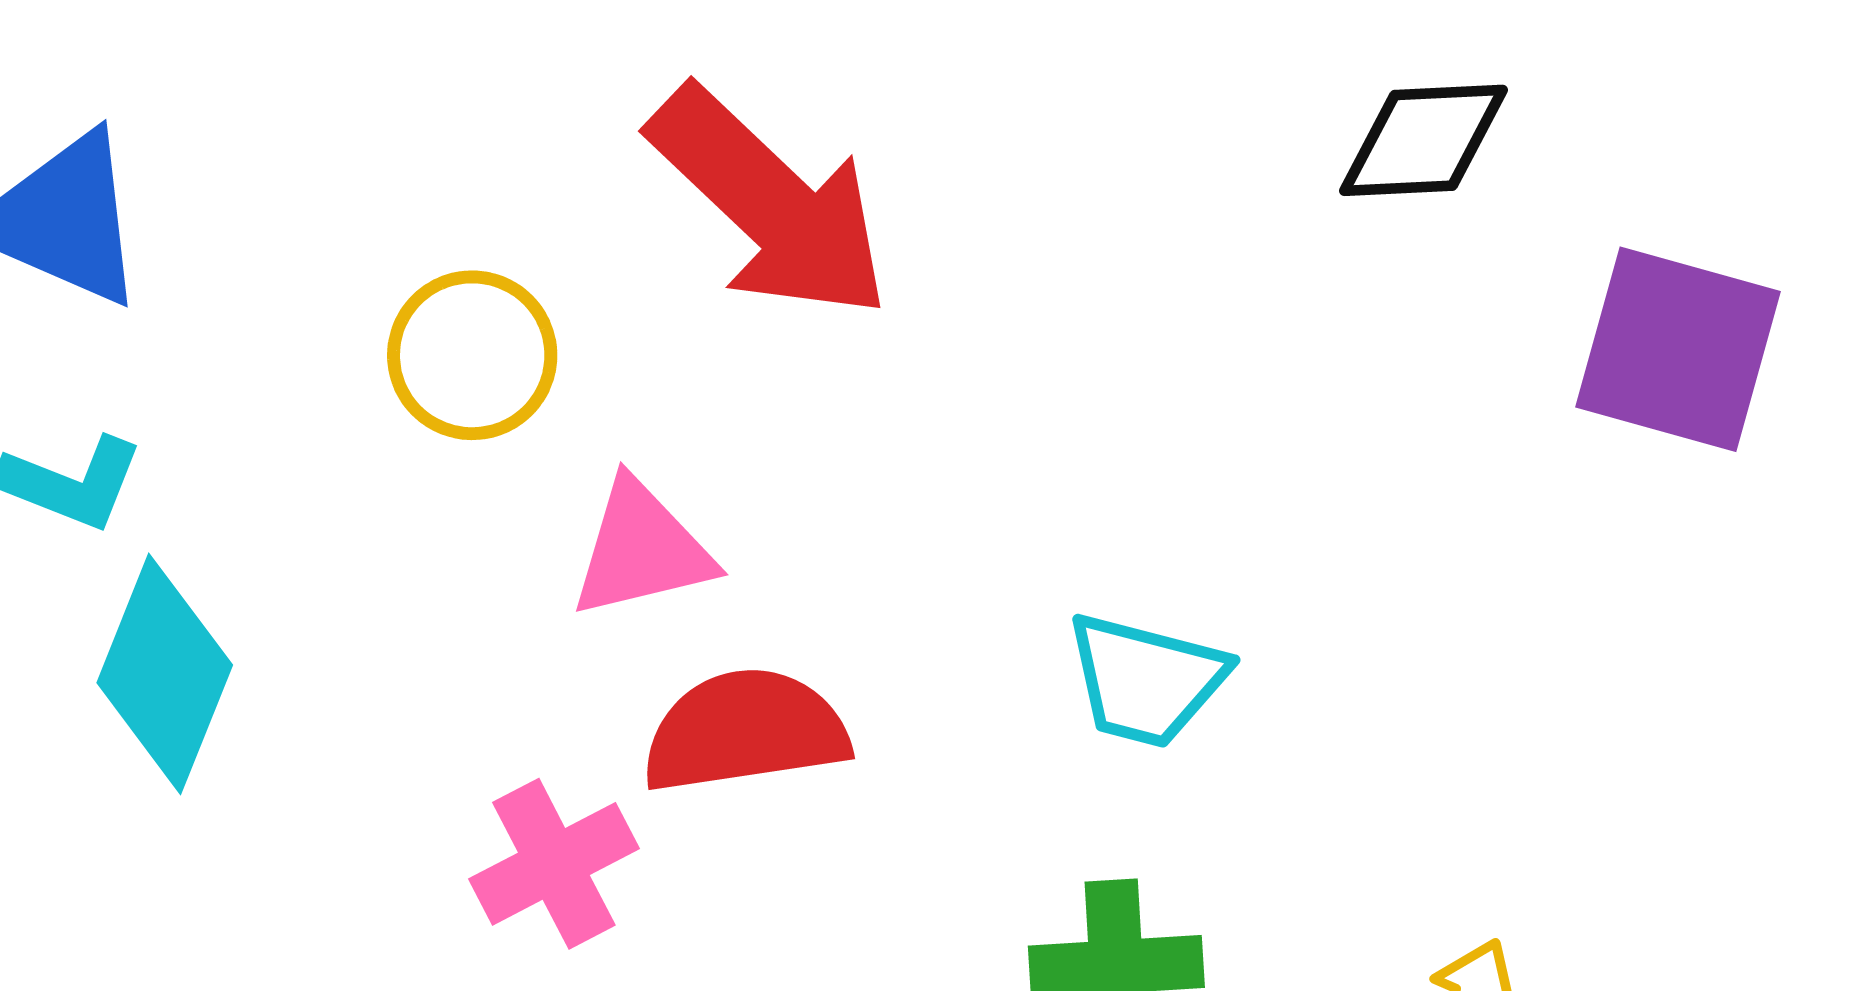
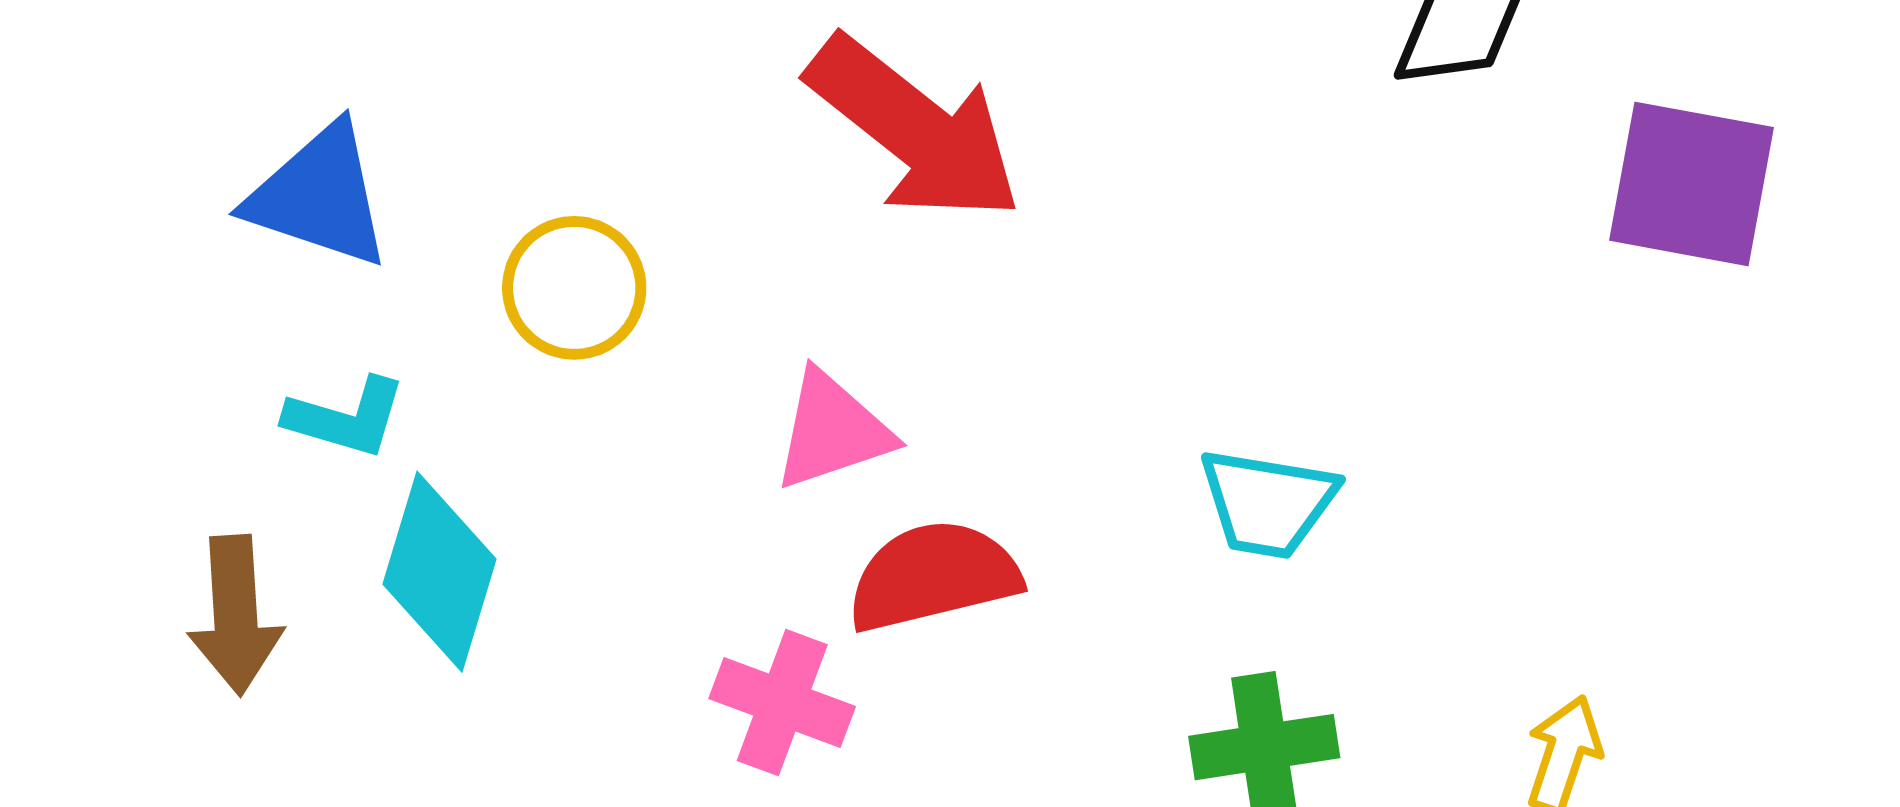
yellow circle: (472, 355) -> (574, 288), moved
pink cross: (554, 864) -> (782, 703), turned -37

